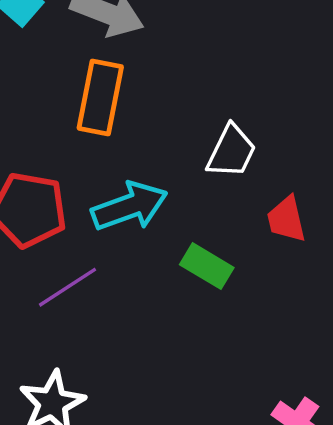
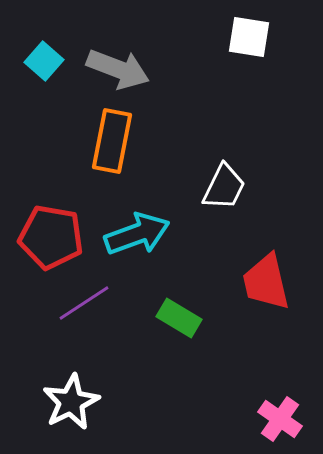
red trapezoid: (286, 219) -> (266, 282), moved, size x1.4
green rectangle: (207, 266) -> (179, 318), moved

